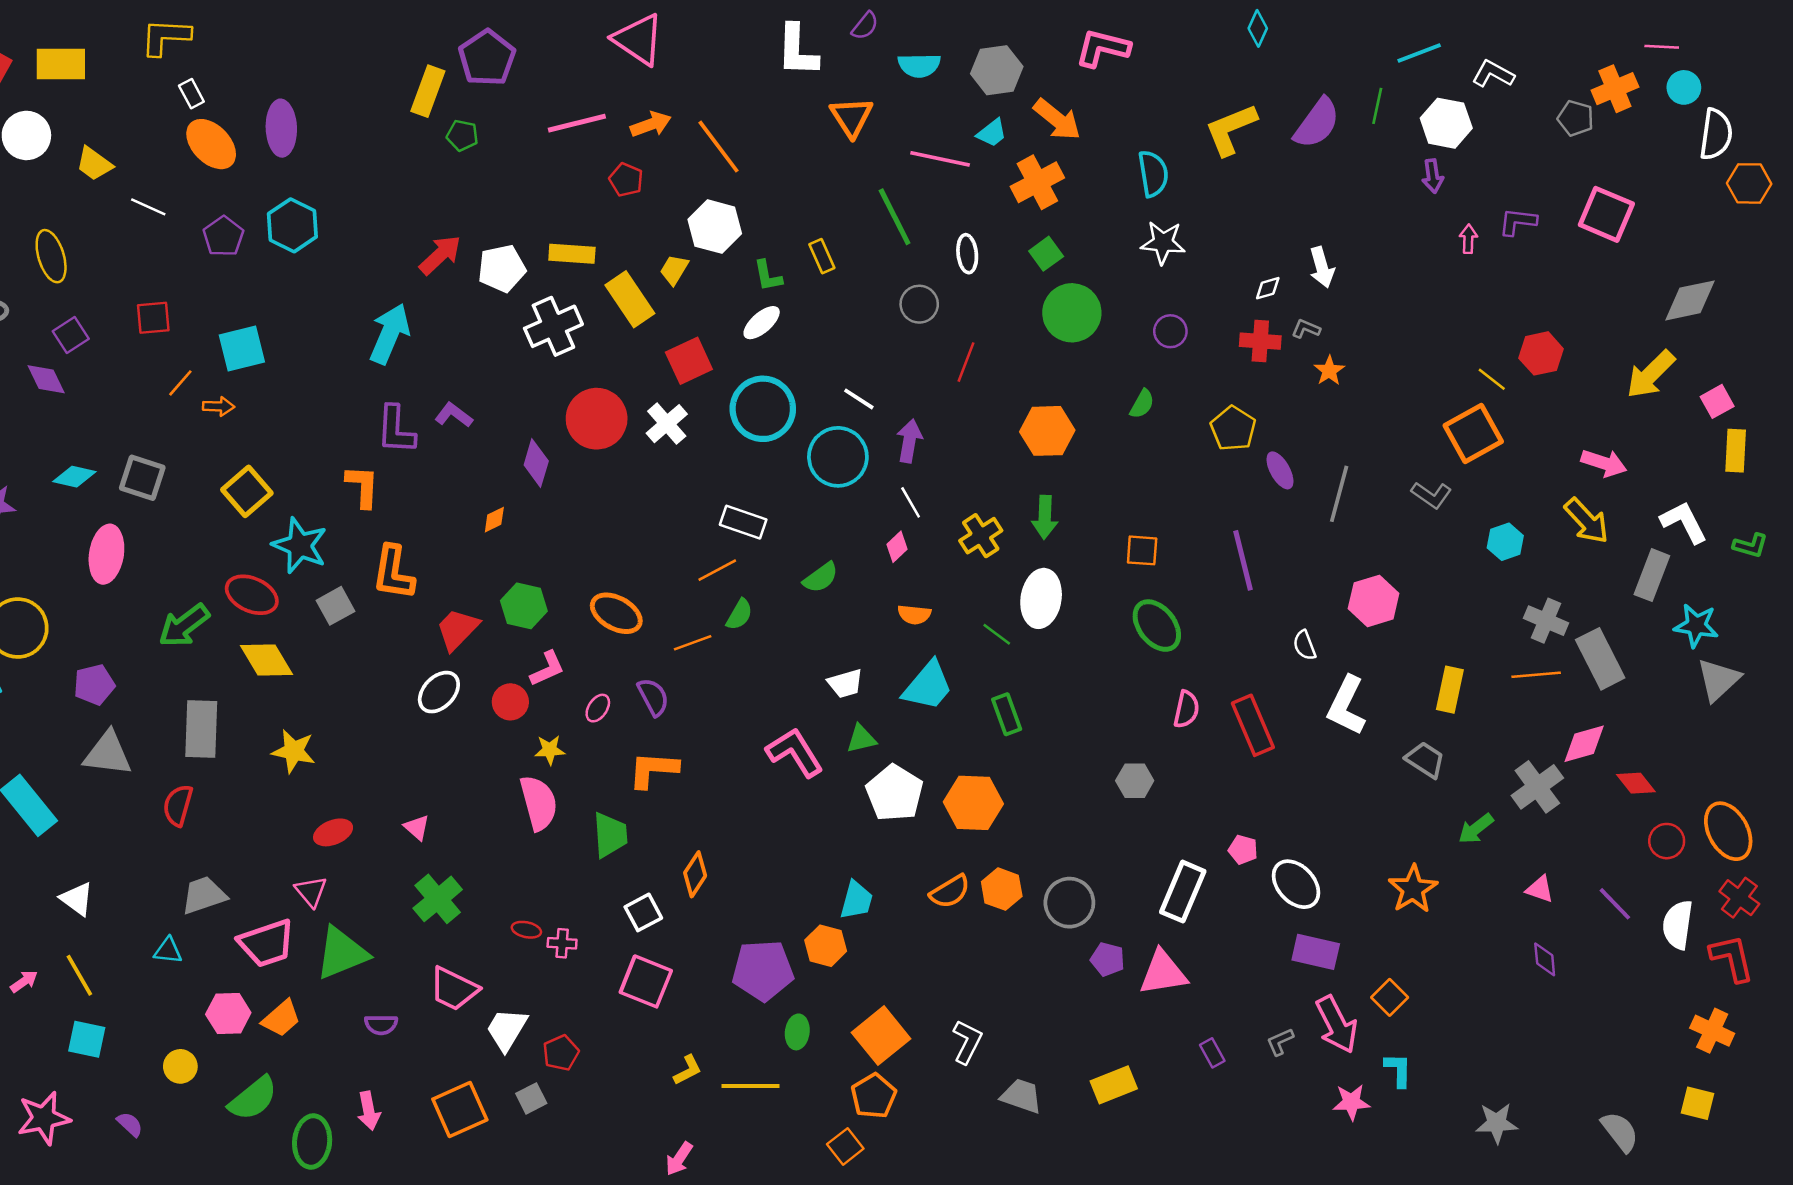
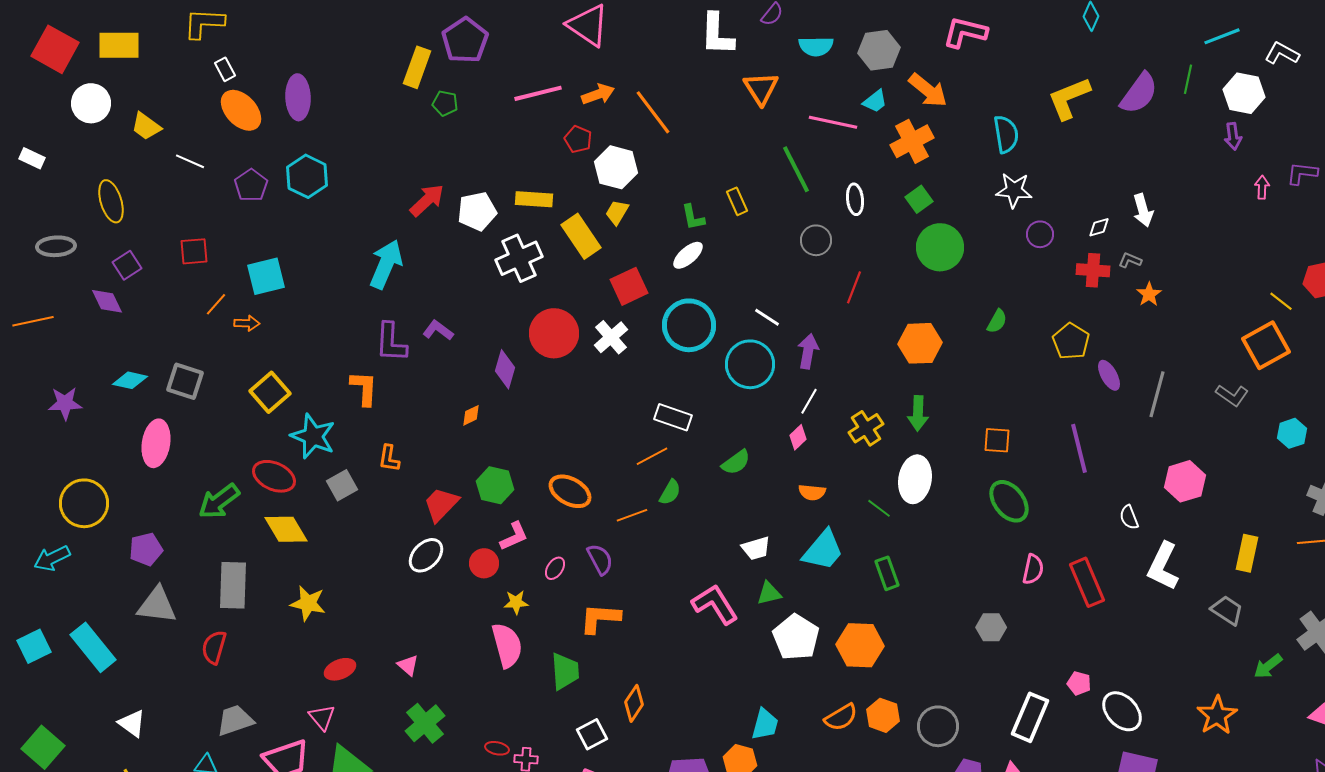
white hexagon: (715, 227) -> (616, 167), moved
purple circle: (1170, 331) -> (1040, 234), moved
white line: (911, 502) -> (809, 401), turned 60
orange L-shape: (393, 573) -> (389, 458), size x0.6

